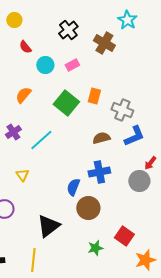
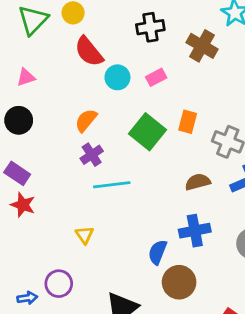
black cross: (68, 30) -> (150, 27), turned 30
red semicircle: (25, 47) -> (89, 52), size x1.6
purple cross: (13, 132) -> (92, 155), moved
cyan line: (41, 140) -> (112, 185), turned 35

